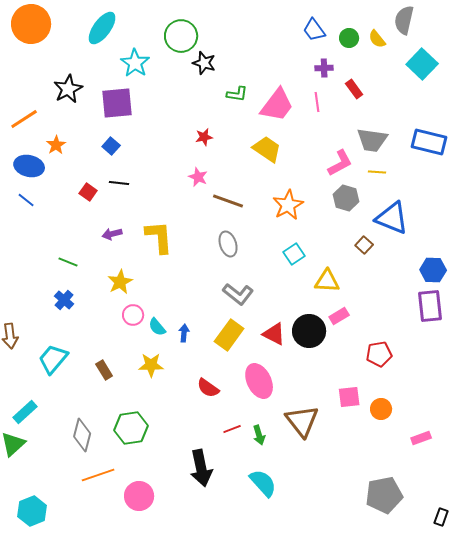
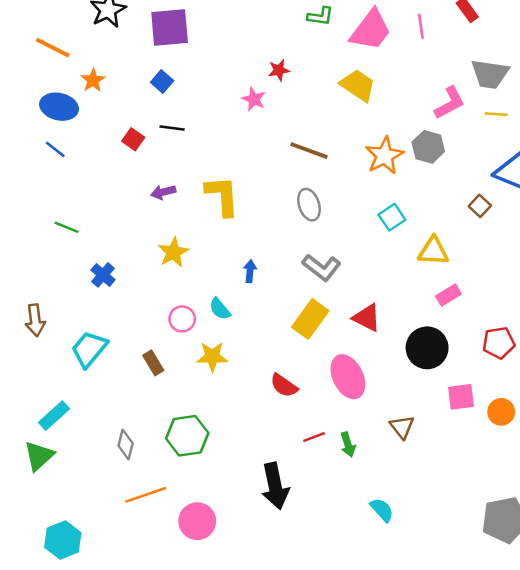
orange line: (24, 119) -> (53, 48), turned 60
pink star: (198, 177) -> (254, 99), moved
gray hexagon: (346, 198) -> (428, 147), moved
green line: (68, 262) -> (67, 227), moved
pink circle: (133, 315) -> (182, 319), moved
black circle: (309, 331) -> (427, 348), moved
blue arrow: (184, 333) -> (250, 271), moved
brown triangle: (302, 421) -> (402, 427), size x0.6
gray diamond: (82, 435) -> (126, 445), size x0.7
cyan semicircle: (263, 483) -> (382, 510), moved, size x0.7

